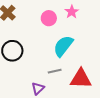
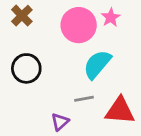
pink circle: (49, 18) -> (79, 25), size x1.6

